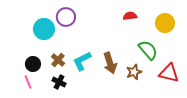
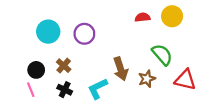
purple circle: (66, 17) -> (84, 34), moved
yellow circle: (165, 23) -> (172, 16), moved
cyan L-shape: (82, 61) -> (98, 89), moved

